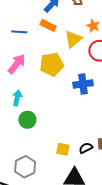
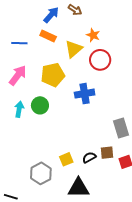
green circle: (27, 120) -> (40, 105), moved
yellow square: (63, 149) -> (66, 159), turned -32
gray hexagon: (25, 167) -> (41, 173), moved

